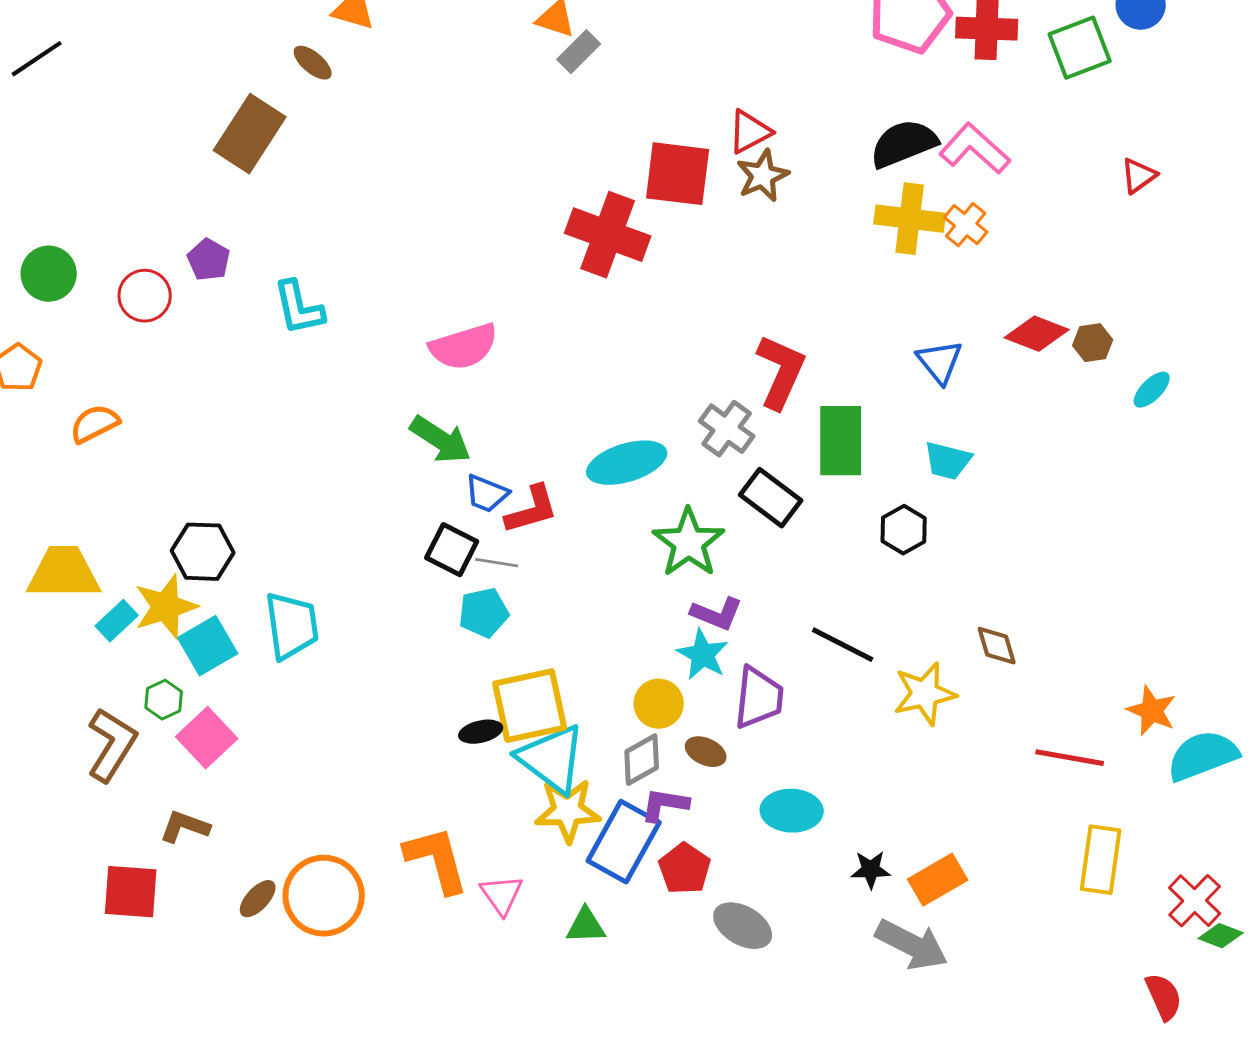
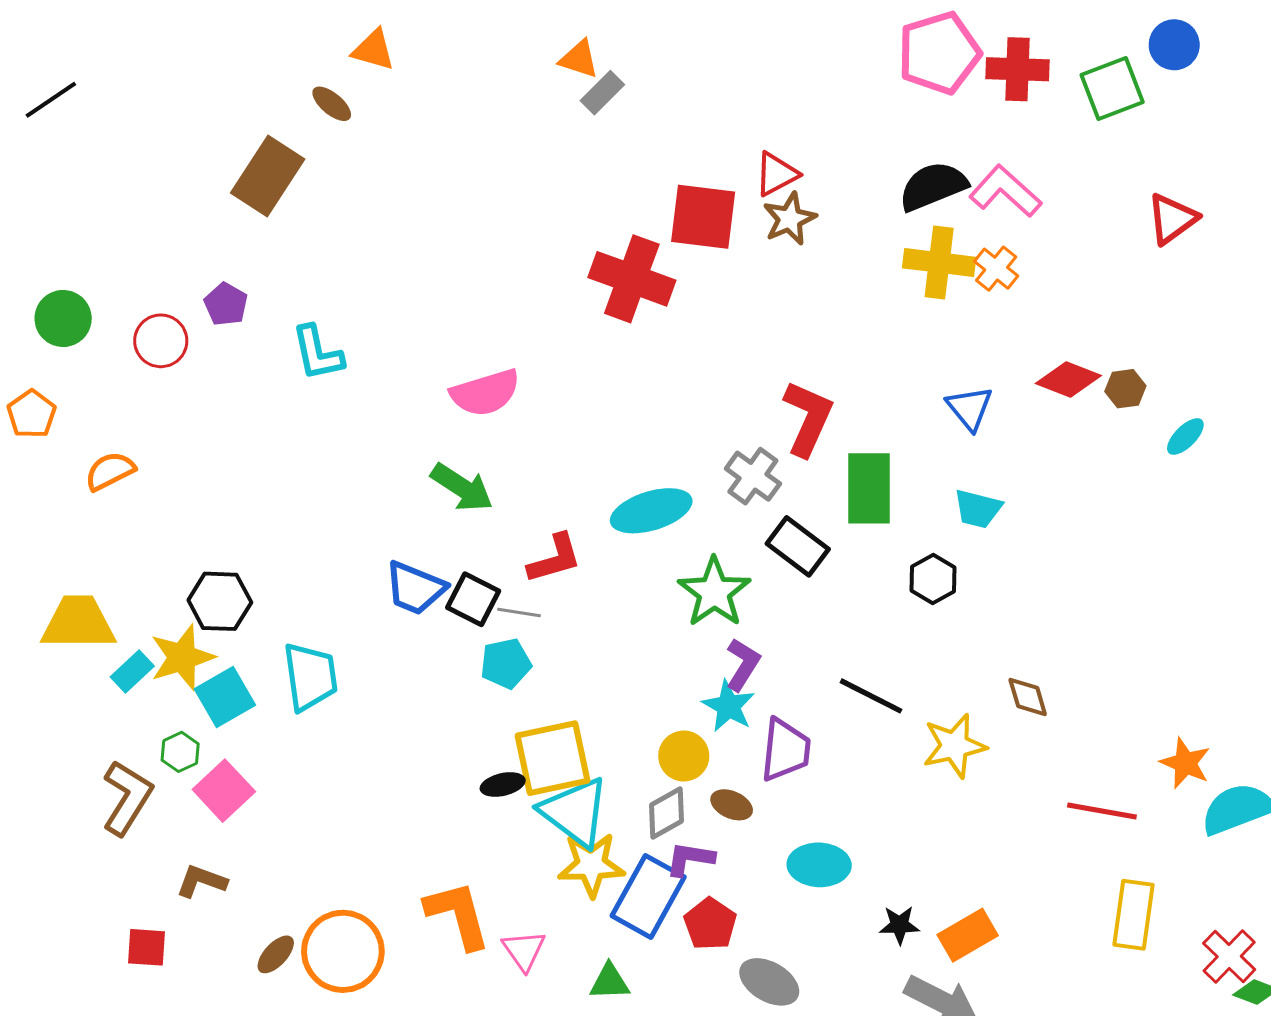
red triangle: (1139, 176) -> (1172, 219), size x1.4
blue trapezoid: (487, 494) -> (415, 588), moved, size x1.4
purple L-shape: (717, 614) -> (743, 664), turned -80
red square: (131, 892) -> (147, 947), size x0.7

